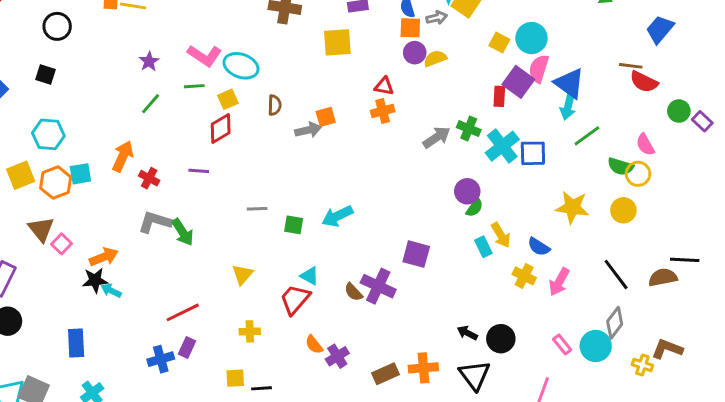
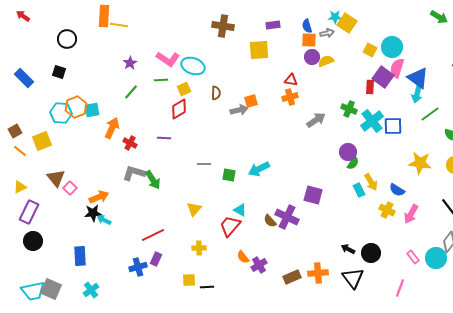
gray arrow: (437, 137) -> (316, 120), moved
cyan square: (80, 174) -> (92, 110), moved
orange hexagon: (56, 183) -> (76, 107), moved

